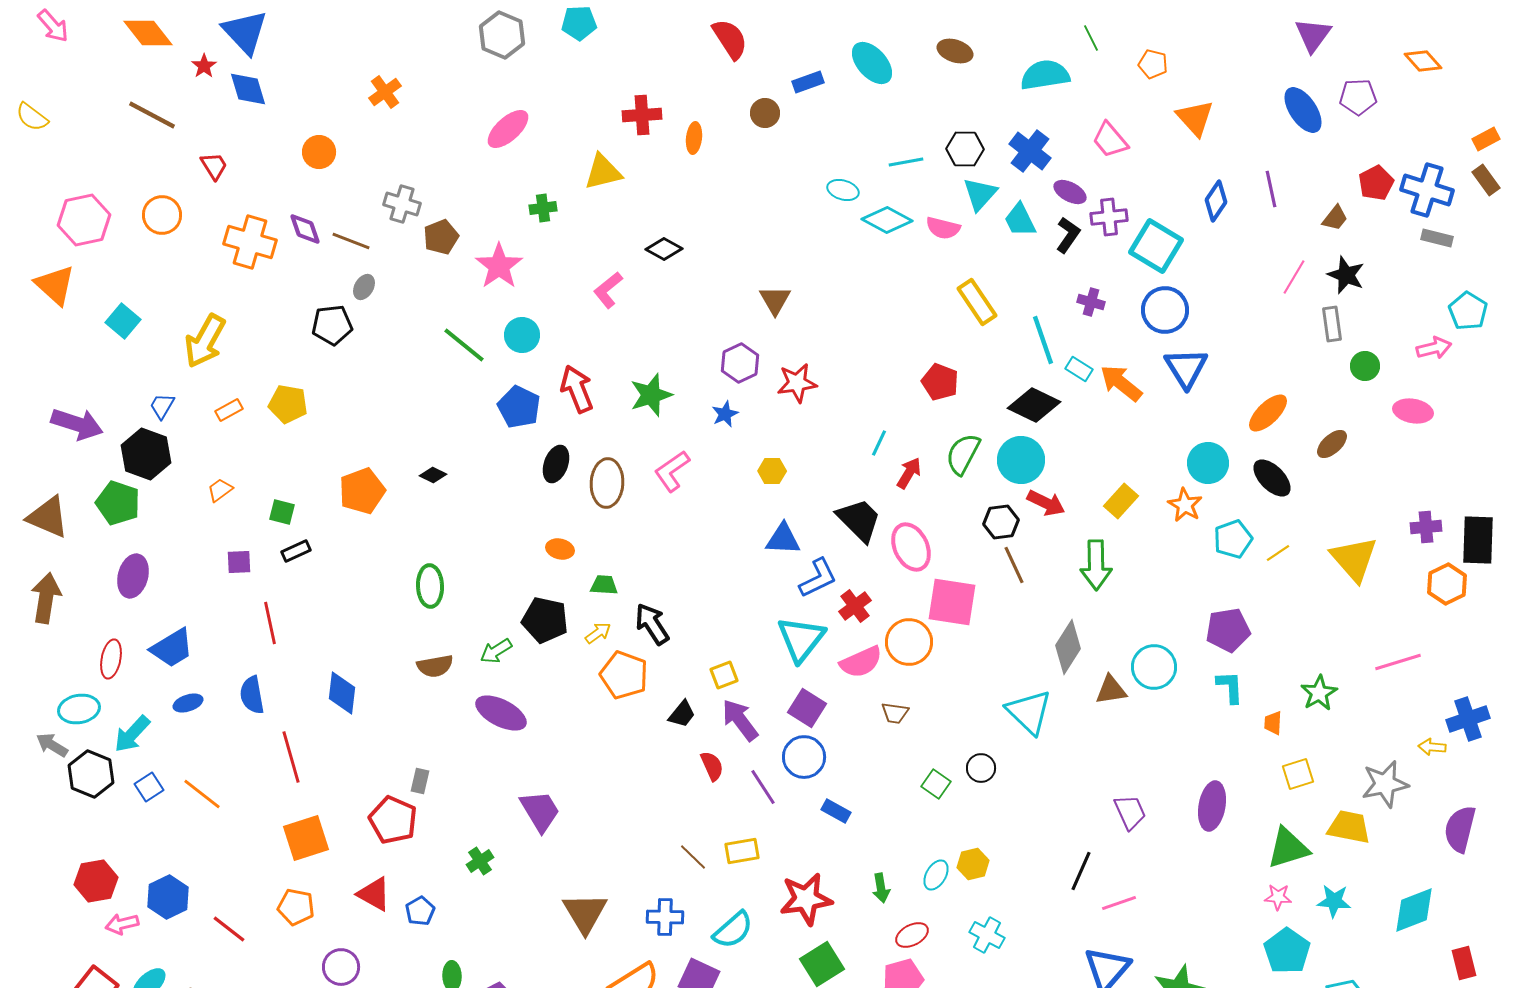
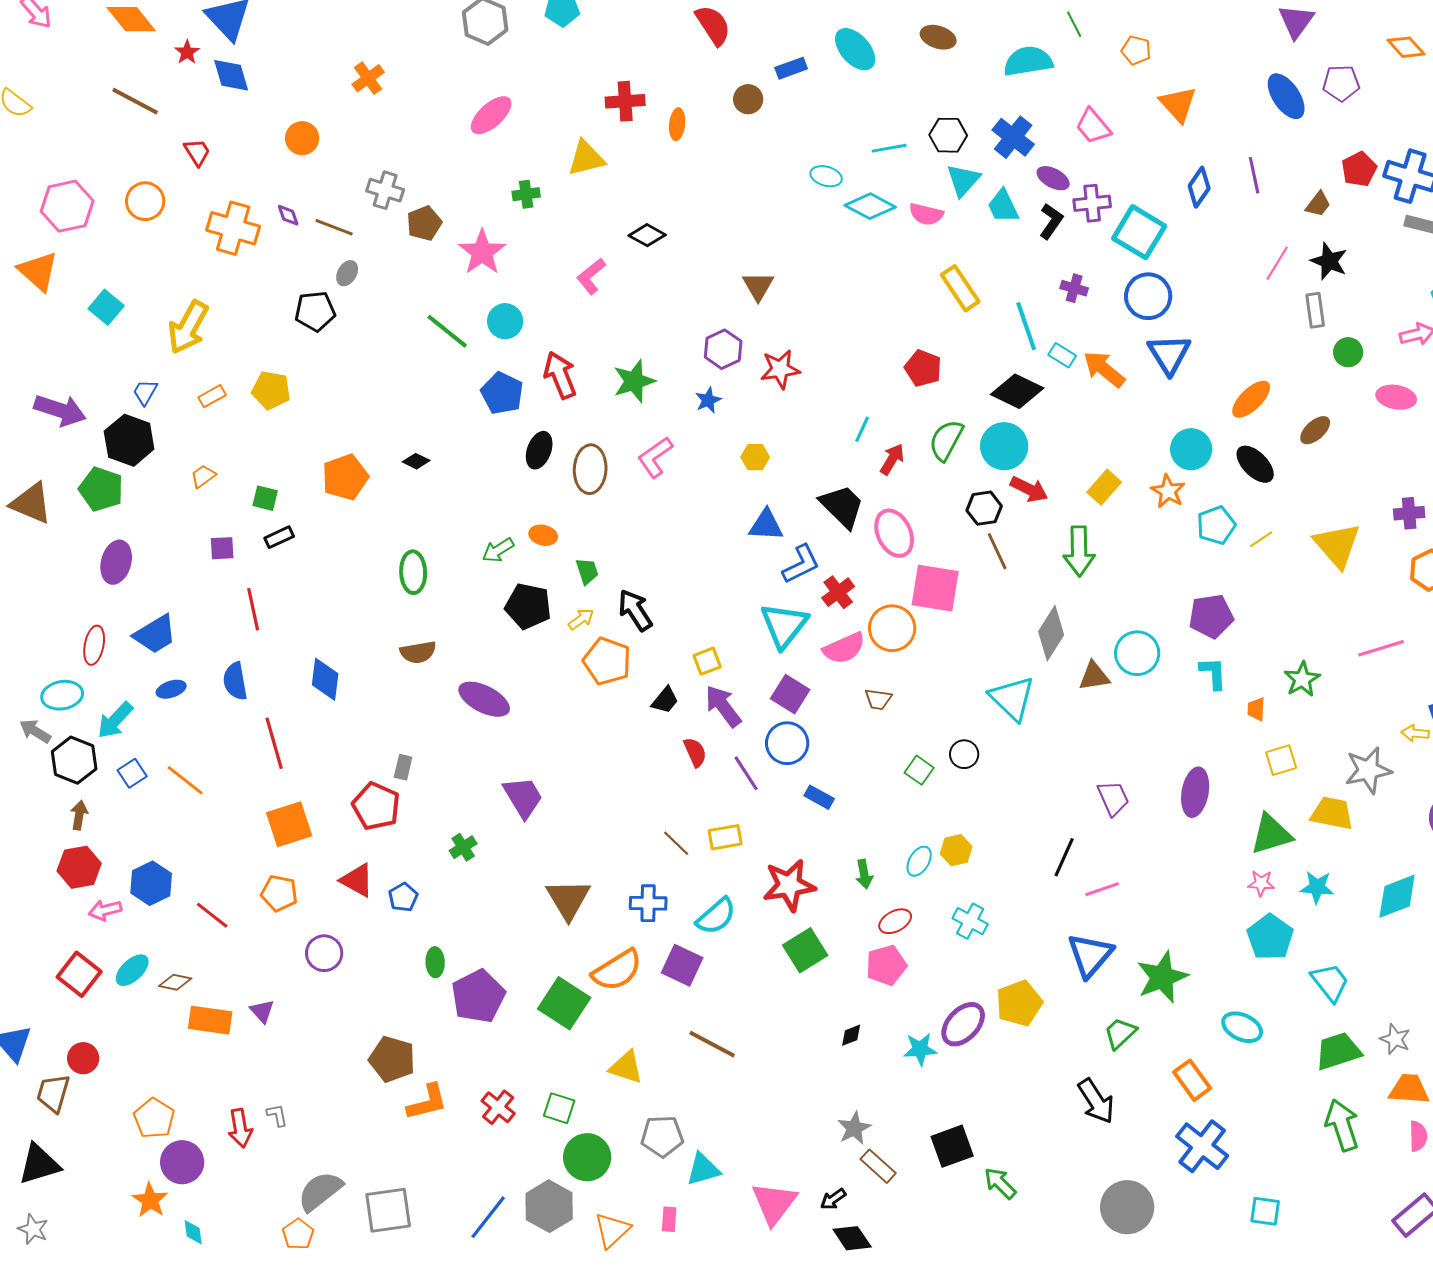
purple diamond: (305, 229) -> (288, 215), size x0.7
green trapezoid: (604, 585) -> (587, 571), turned 68
brown arrow: (46, 598) -> (79, 815), moved, size x0.6
green arrow: (496, 651) -> (498, 550), moved

